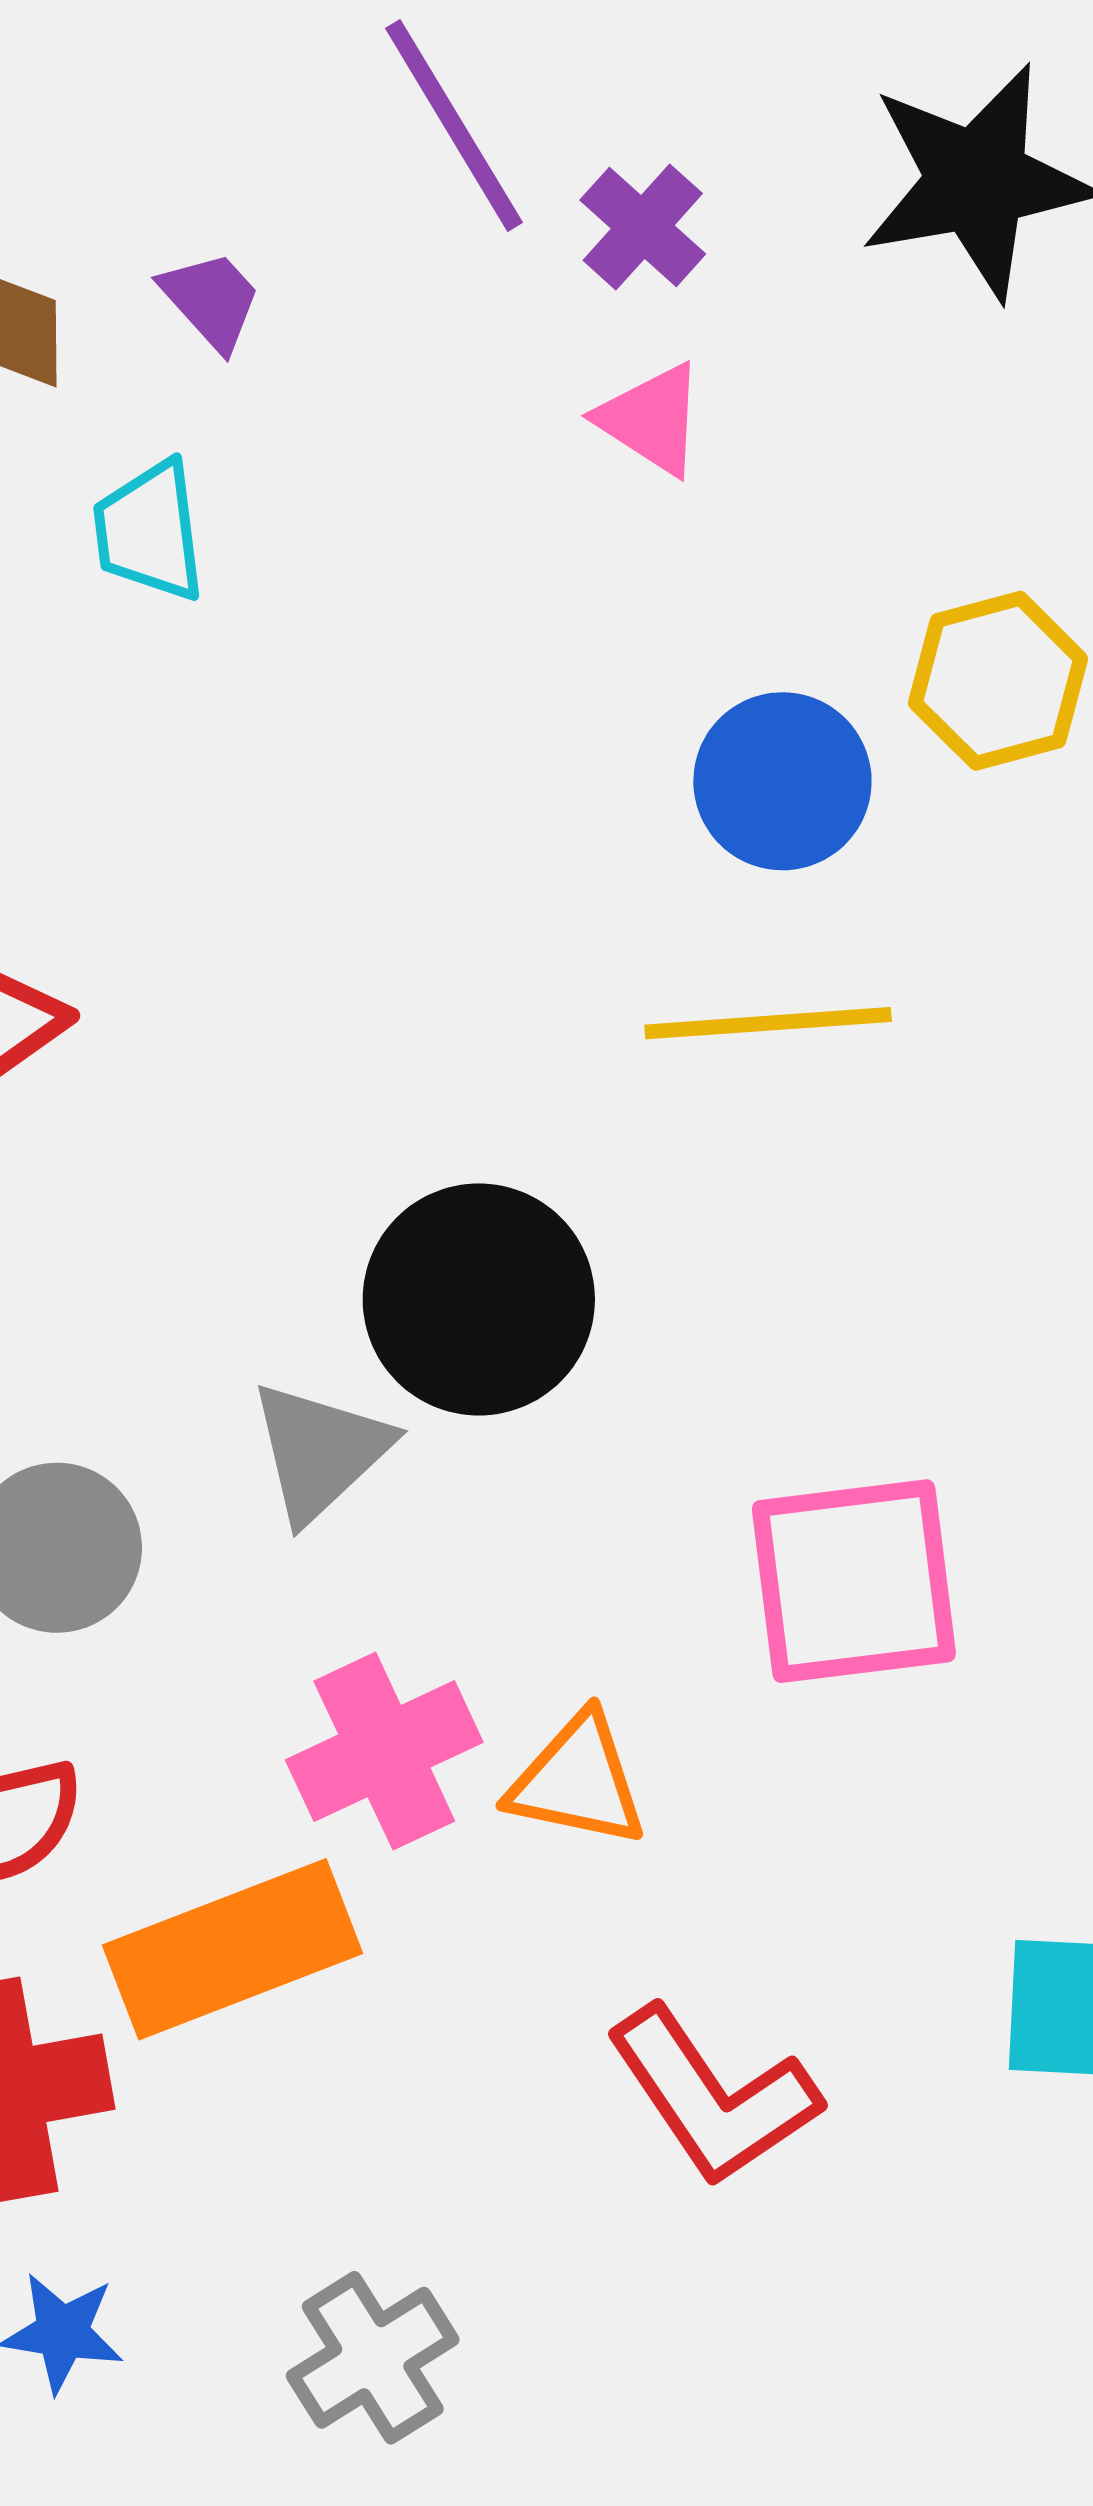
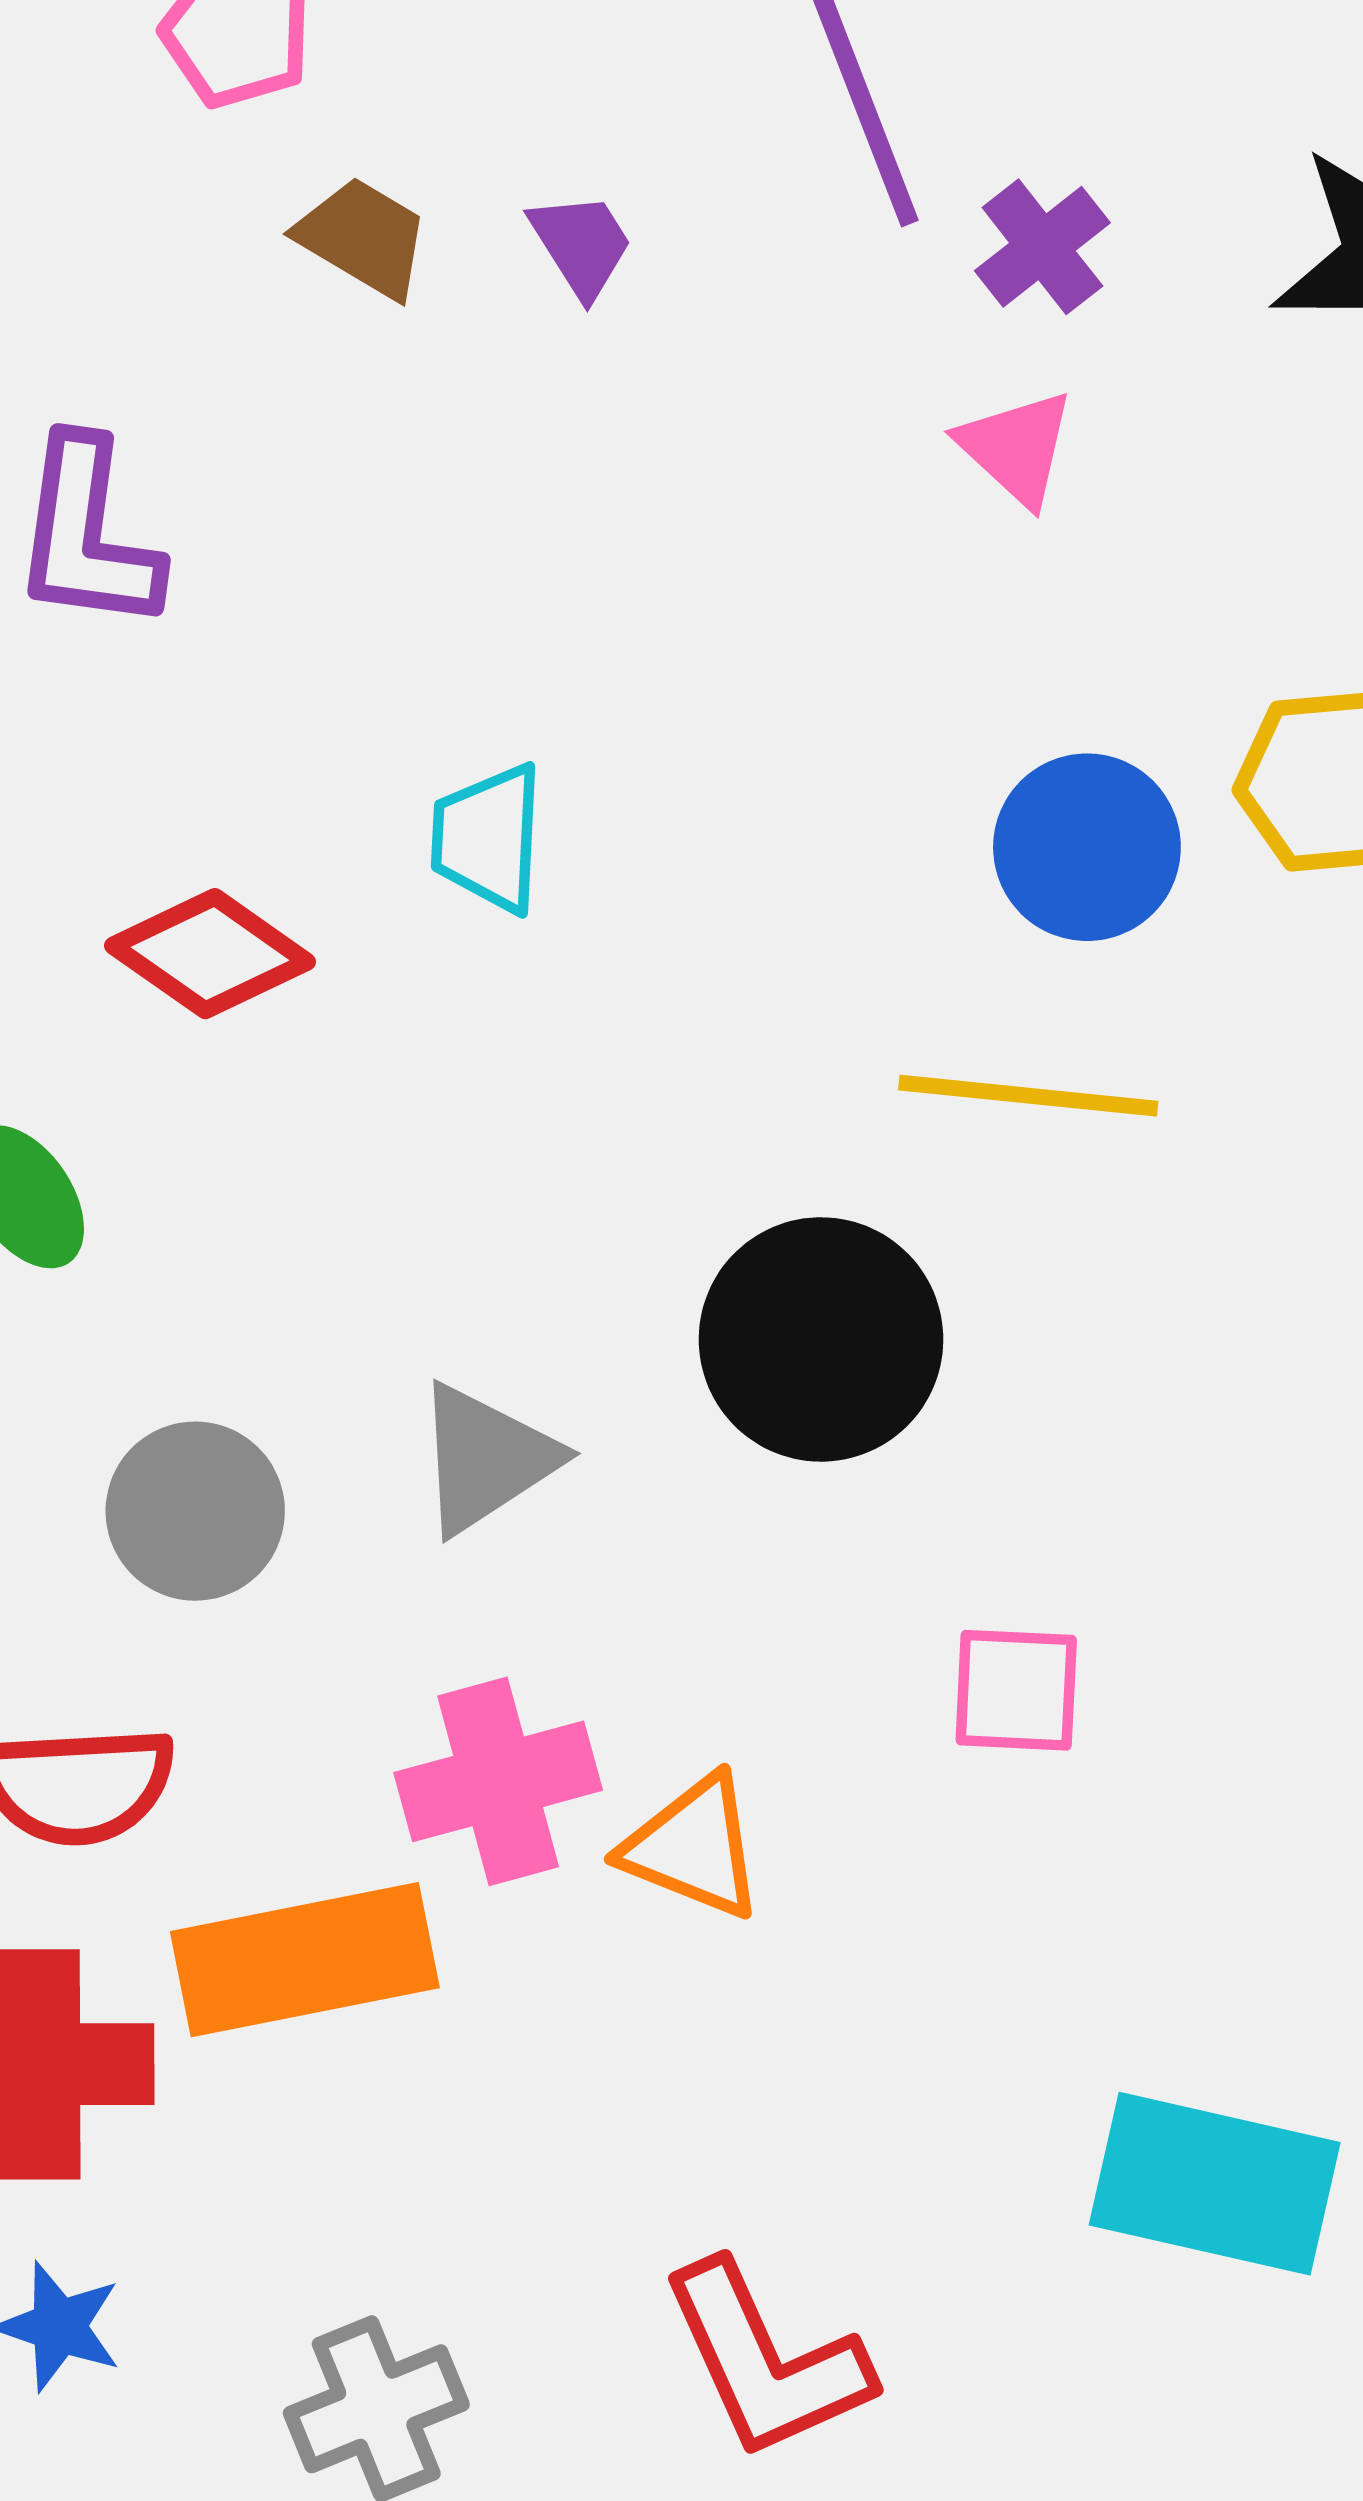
cyan trapezoid: (149, 531) -> (488, 838), moved
black circle: (479, 1299) -> (821, 1339), moved
pink square: (854, 1581) -> (1016, 1690), size x0.6
red L-shape: (713, 2096) -> (766, 2361), moved

